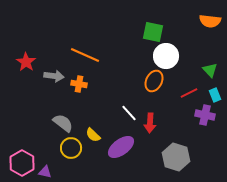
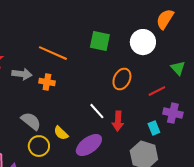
orange semicircle: (210, 21) -> (165, 19), moved, turned 115
green square: (153, 32) -> (100, 41), moved
white circle: (166, 56) -> (143, 42), moved
cyan rectangle: (215, 95) -> (154, 128), moved

